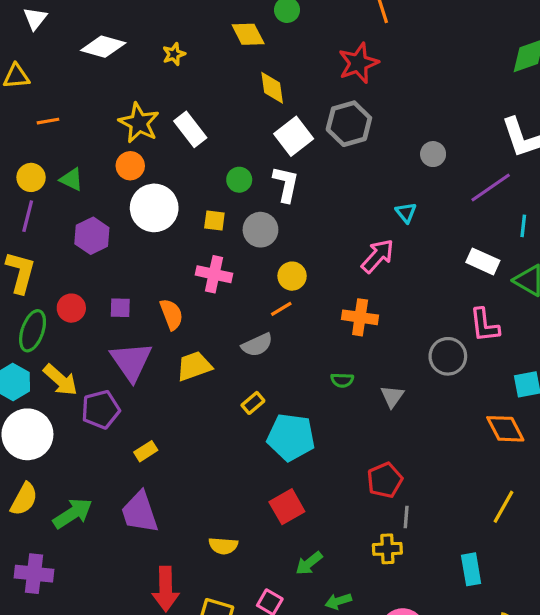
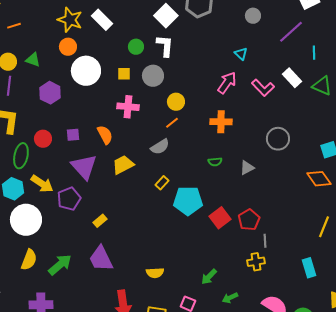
white rectangle: (483, 261) -> (292, 78), turned 30
pink L-shape: (484, 325) -> (263, 88), moved, turned -30
gray triangle: (392, 396) -> (247, 168), turned 35
red square: (287, 507) -> (220, 218), moved

